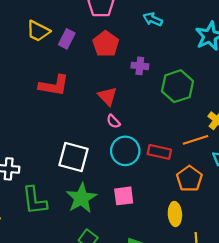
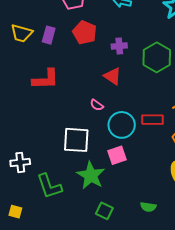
red triangle: (107, 96) -> (113, 76), moved
pink semicircle: (113, 121) -> (97, 105), moved
pink square: (124, 196) -> (117, 155), moved

